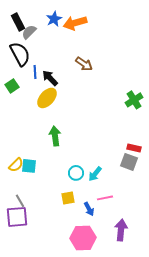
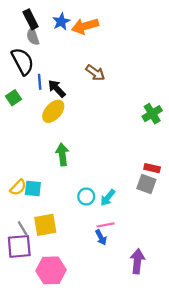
black rectangle: (18, 22) -> (31, 19), moved
gray semicircle: (29, 32) -> (33, 36), turned -63
yellow square: (68, 198) -> (45, 225), moved, size x1.5
pink line: (105, 198) -> (106, 225), moved
pink hexagon: (83, 238) -> (51, 270), moved

